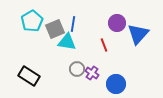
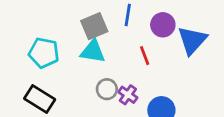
cyan pentagon: (32, 21) -> (44, 53), moved, turned -30
blue line: (73, 24) -> (128, 15), moved
gray square: (55, 29) -> (94, 26), moved

